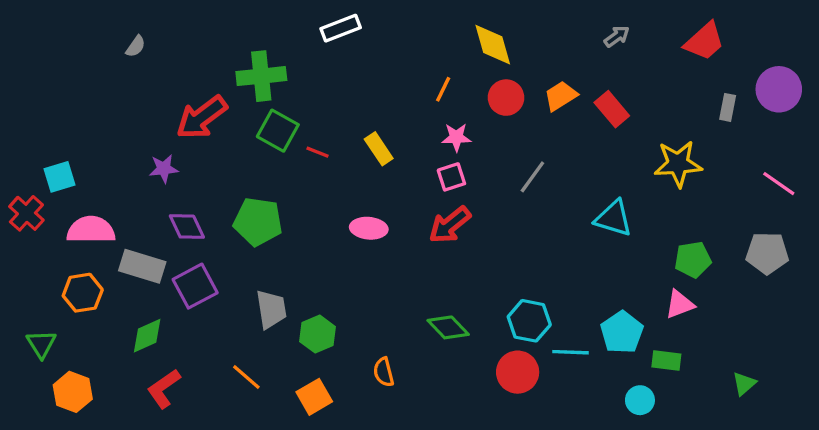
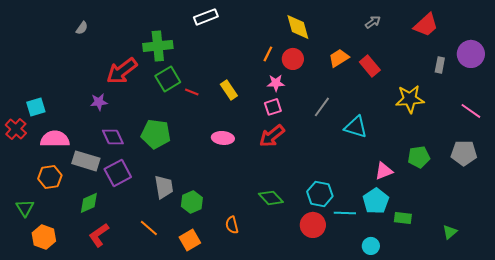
red circle: (506, 98) -> (293, 59), moved
green square: (278, 131) -> (168, 79), turned 30
cyan triangle: (613, 218) -> (356, 127), moved
pink triangle: (680, 304) -> (384, 171), moved
cyan circle: (640, 400) -> (371, 246), moved

